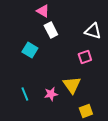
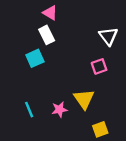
white rectangle: (51, 30) -> (47, 35), moved
white triangle: (93, 31) -> (108, 36), turned 36
cyan square: (30, 50) -> (35, 58), turned 35

